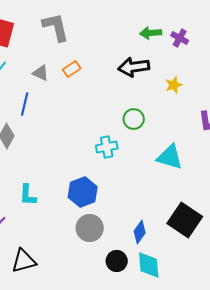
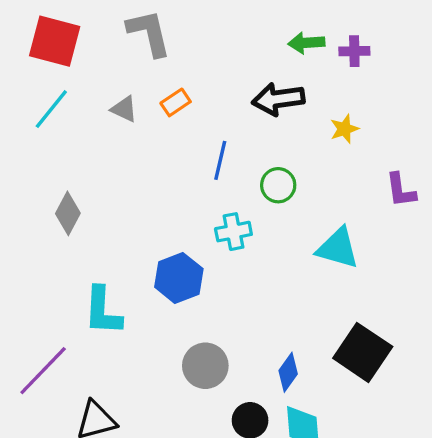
purple cross: (180, 38) -> (354, 51), turned -30
blue line: (25, 104) -> (220, 160), moved
blue hexagon: (83, 192) -> (179, 278), moved
cyan L-shape: (28, 195) -> (103, 311), size x1.4

